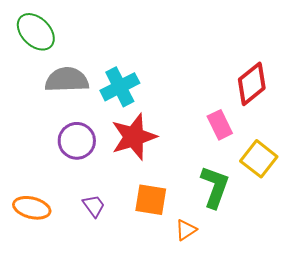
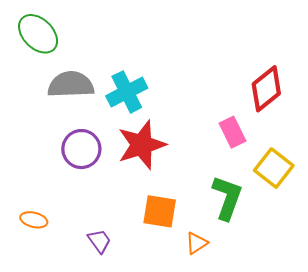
purple trapezoid: (94, 206) -> (99, 241), moved
orange ellipse: (32, 208) -> (34, 220), size x0.7

